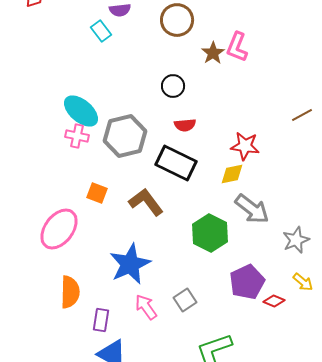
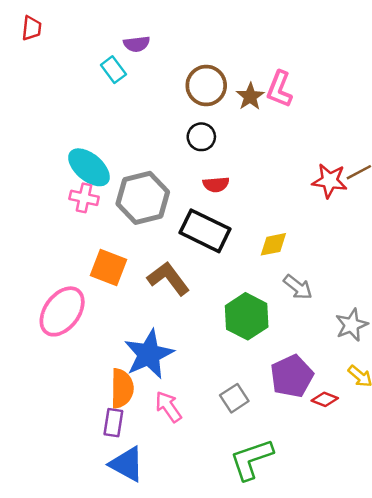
brown circle: (177, 20) -> (206, 86), moved
red star: (245, 146) -> (330, 181), moved
orange square: (97, 193) -> (109, 267), size x1.4
gray arrow: (252, 209) -> (298, 287), size x0.7
orange semicircle: (70, 292) -> (122, 388), moved
gray square: (185, 300) -> (234, 398), moved

